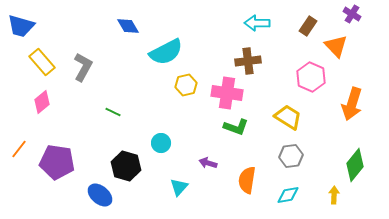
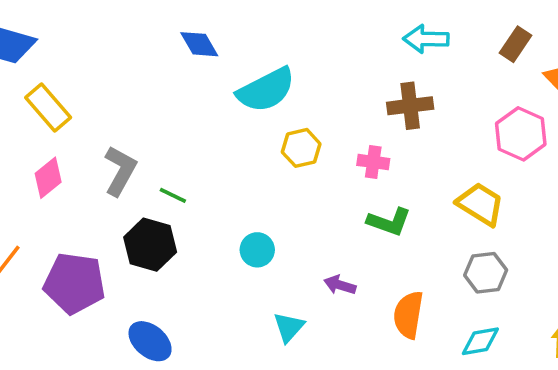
gray L-shape: (83, 67) -> (120, 171), moved
pink cross: (227, 93) -> (373, 162), size x0.6
black hexagon: (126, 166) -> (150, 245), moved

